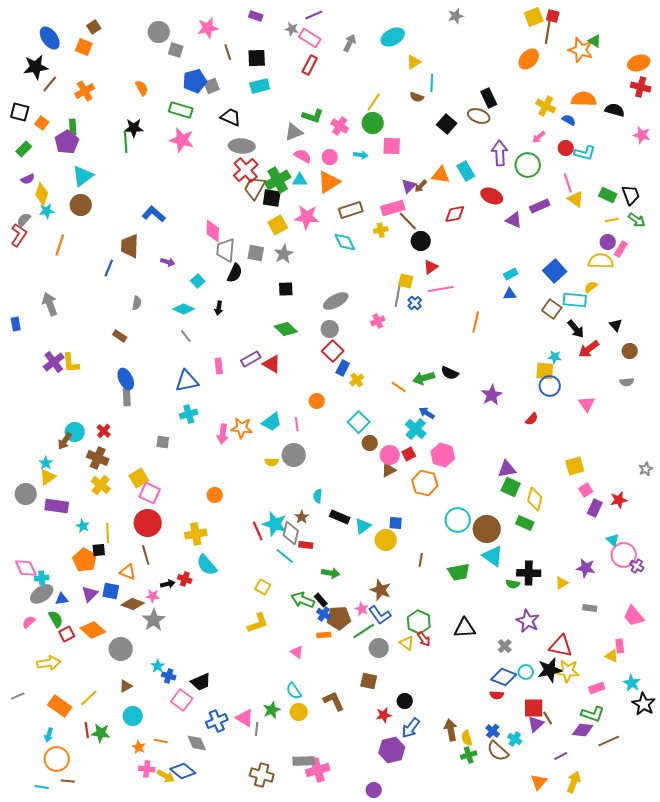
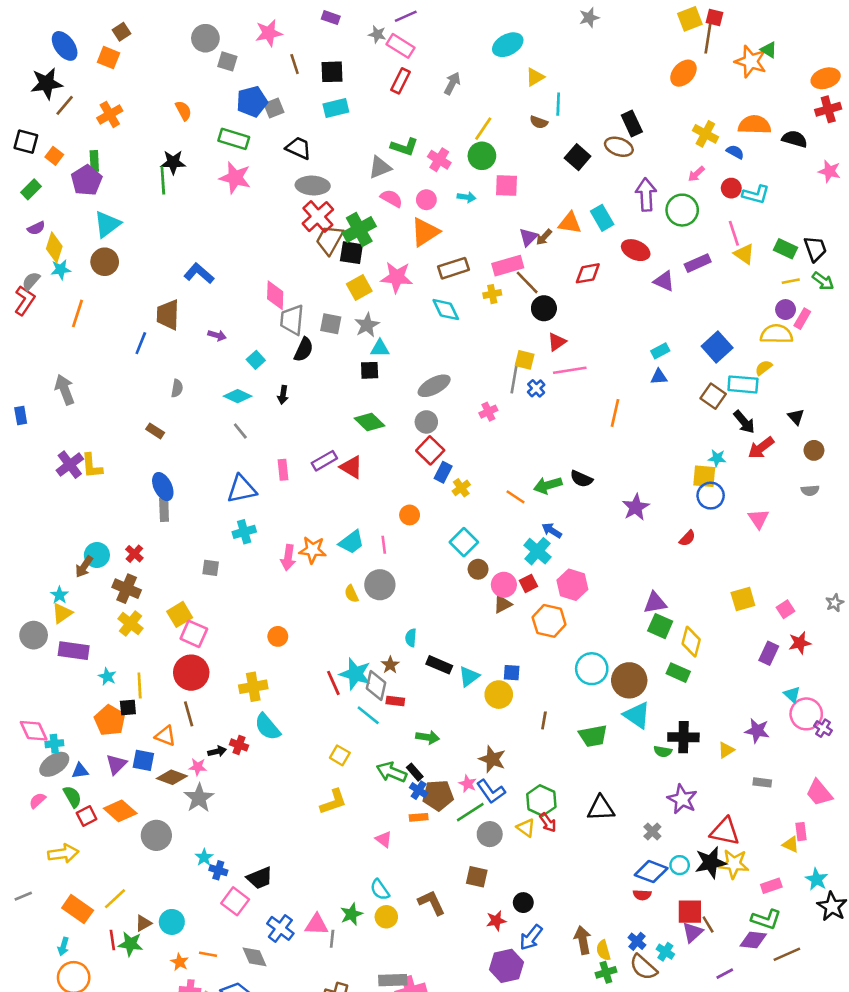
gray arrow: (350, 43) -> (452, 83), moved
red cross: (641, 87) -> (828, 109), turned -30
cyan triangle: (300, 180) -> (380, 348), moved
yellow semicircle: (272, 462) -> (351, 594), turned 64
pink square: (586, 490) -> (786, 609), moved
brown triangle: (126, 686) -> (143, 923), moved
pink triangle: (245, 718) -> (317, 925), turned -30
blue cross: (217, 721) -> (280, 928), turned -30

